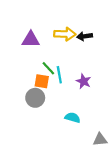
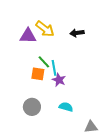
yellow arrow: (65, 34) -> (45, 29), moved, turned 36
purple star: (84, 81) -> (59, 80), moved
gray circle: (35, 98) -> (32, 107), moved

